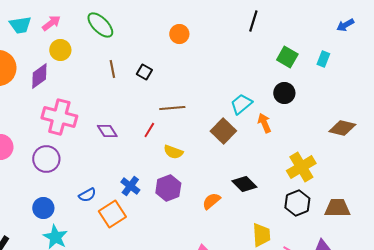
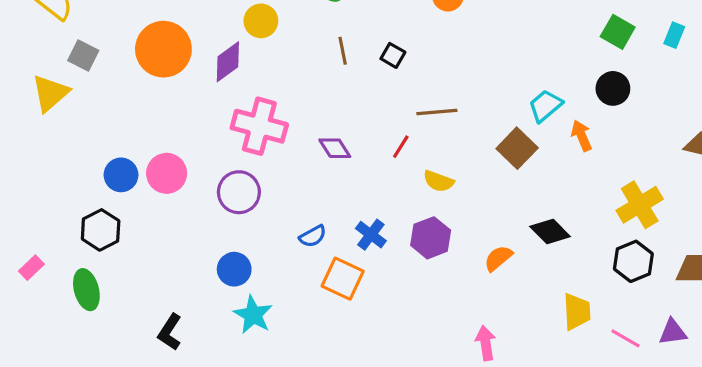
blue semicircle: (87, 195) -> (313, 236), moved
orange square: (112, 214) -> (343, 279), turned -32

